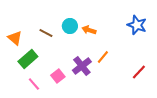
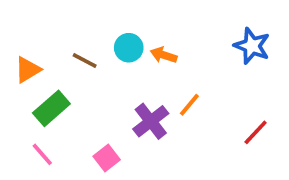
orange triangle: (15, 38) -> (28, 70), turned 49
pink square: (58, 76) -> (107, 158), moved
pink line: (34, 84) -> (42, 154), moved

